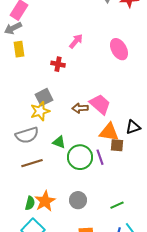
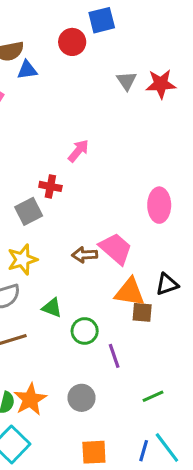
pink ellipse: (119, 49) -> (159, 205), moved, turned 30
gray square: (44, 97) -> (29, 211), moved
green circle: (80, 157) -> (85, 331), size x0.7
purple line: (100, 157) -> (114, 356), moved
green line: (117, 205) -> (153, 396), moved

